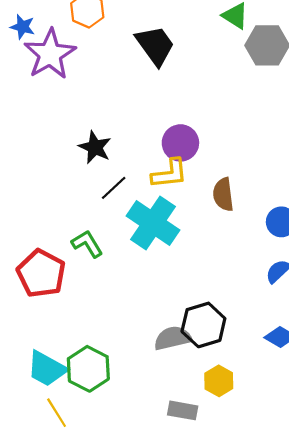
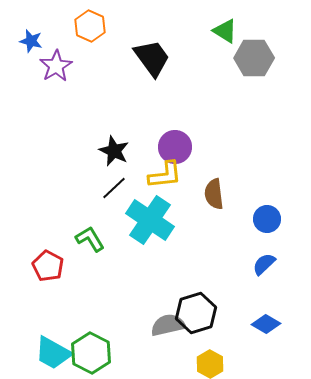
purple star: (50, 54) -> (56, 66), size x0.7
black star: (95, 147) -> (114, 151), moved
red pentagon: (41, 273) -> (48, 266), size x0.7

